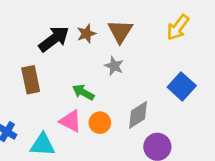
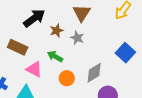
brown star: (86, 34) -> (57, 31), moved
brown rectangle: (31, 80) -> (18, 47), turned -54
pink triangle: (70, 121) -> (34, 69), moved

